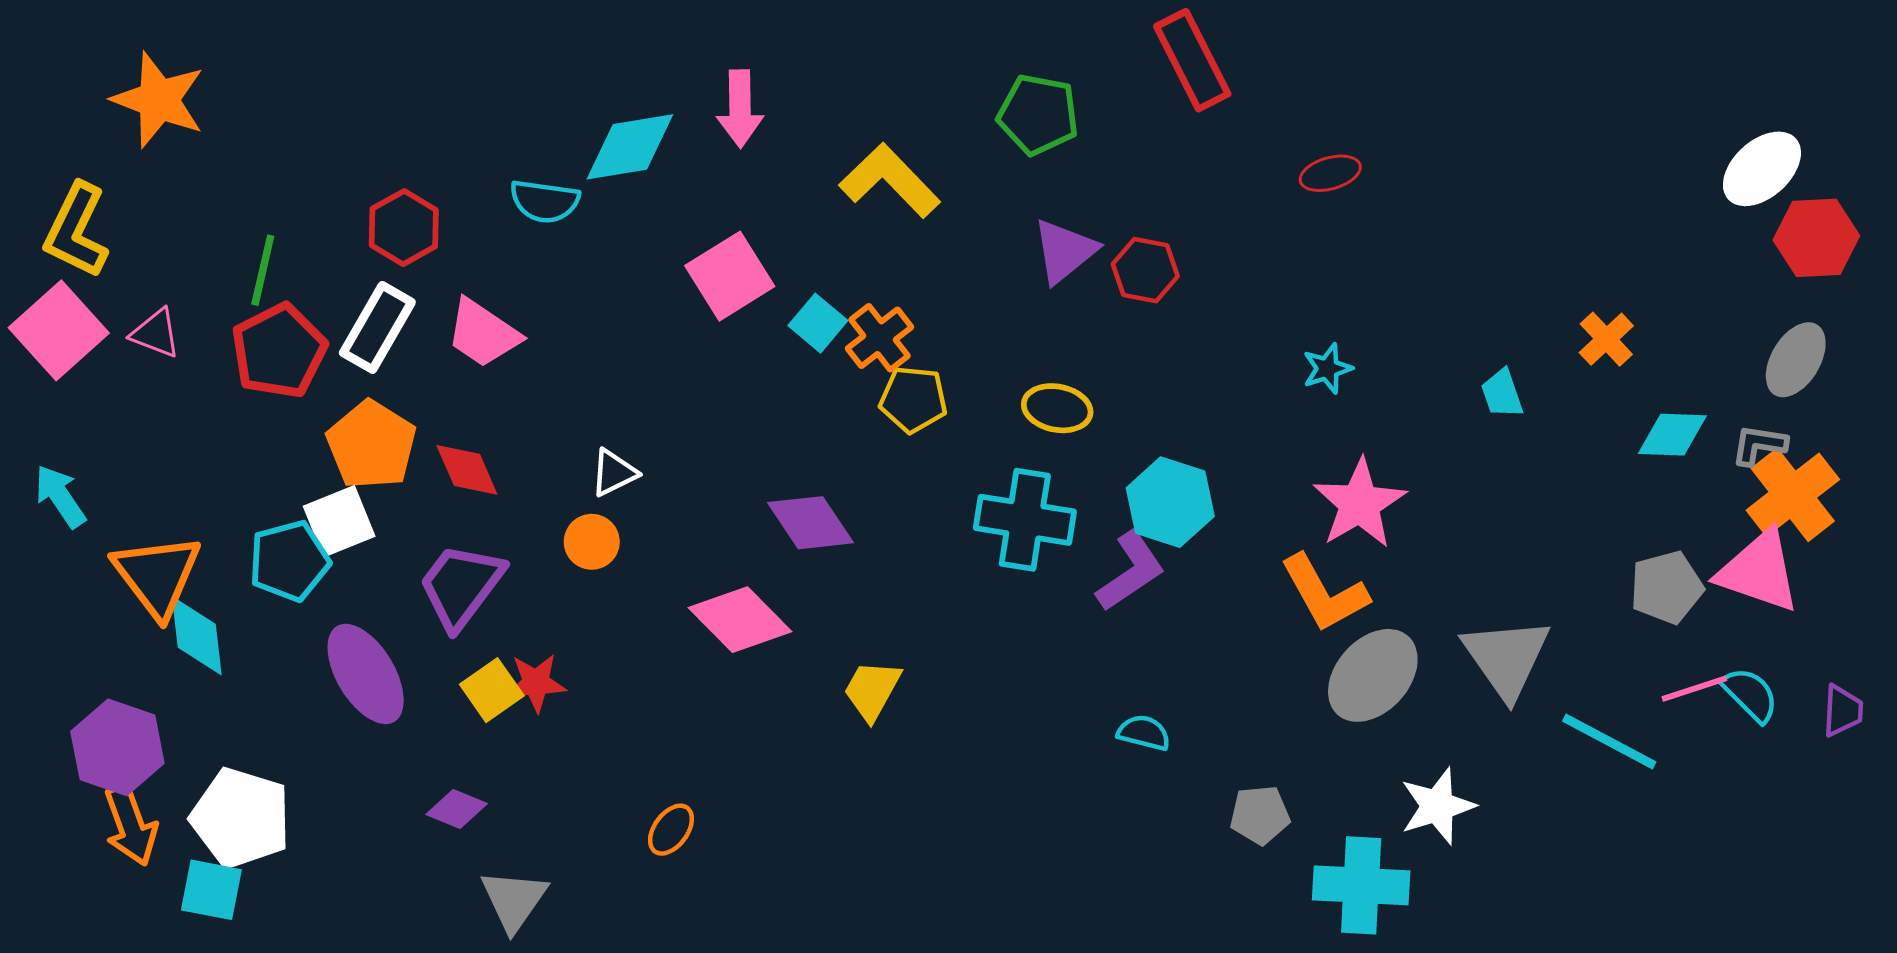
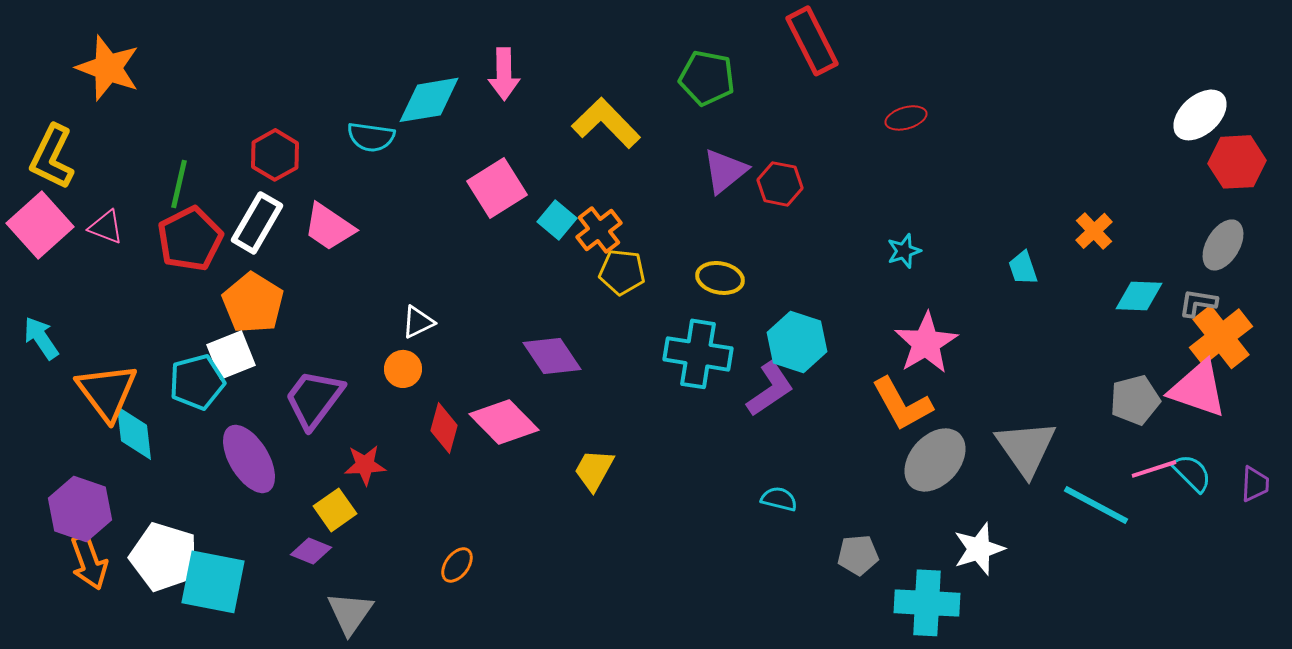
red diamond: (467, 470) -> (444, 428), moved, turned 39
yellow square: (492, 690) -> (335, 510), moved
cyan square: (211, 890) -> (213, 582), moved, size x1.5

